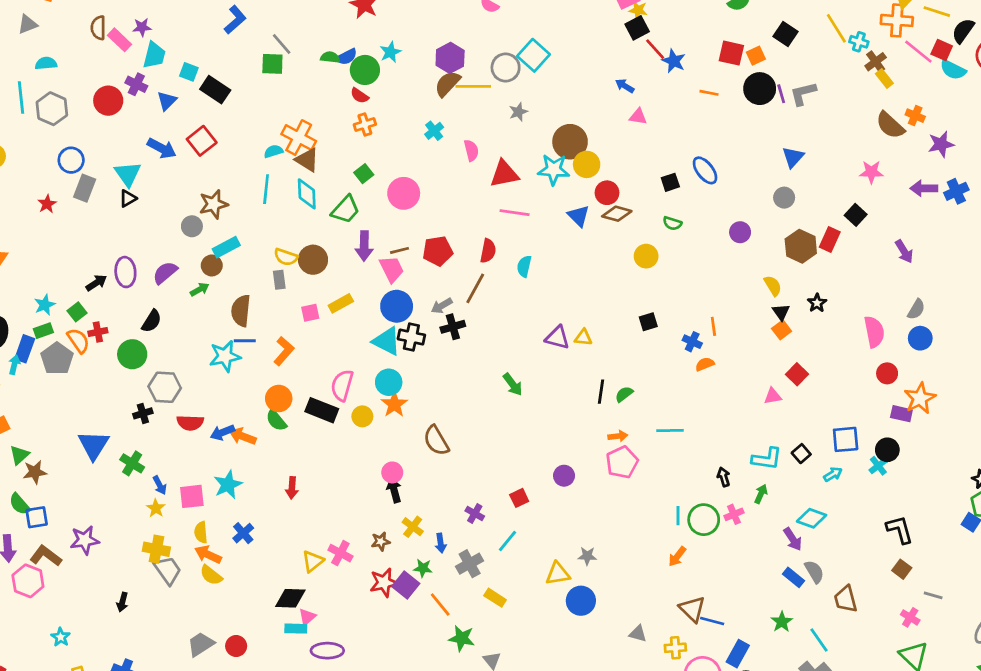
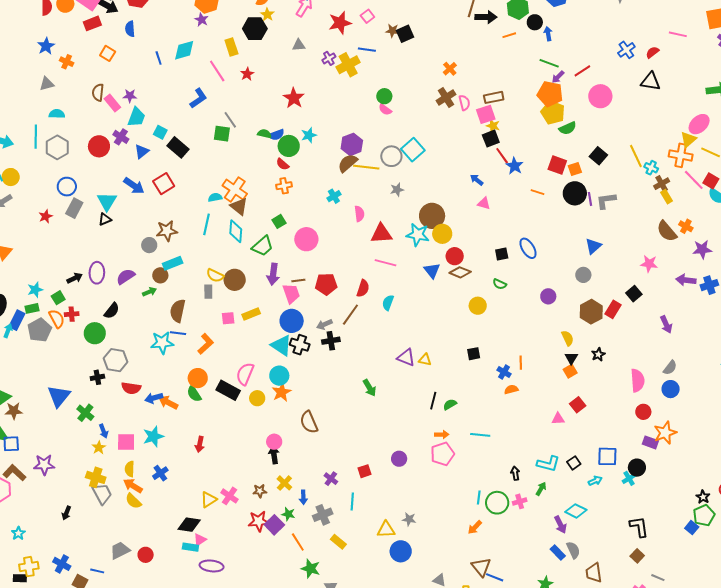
cyan line: (507, 541) -> (352, 502), turned -42

